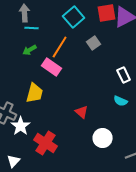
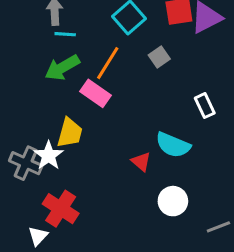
green arrow: (30, 50) -> (62, 68), size x1.6
cyan semicircle: (121, 101) -> (173, 145), moved, size x1.6
white star: (21, 126) -> (49, 156), moved
red cross: (46, 143) -> (61, 209), moved

